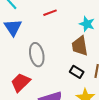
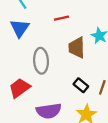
brown trapezoid: (80, 46) -> (77, 48), moved

